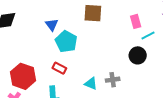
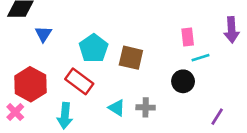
brown square: (93, 13) -> (131, 58), moved
blue triangle: (52, 25) -> (43, 34), moved
red rectangle: (59, 68) -> (79, 81), size x1.5

